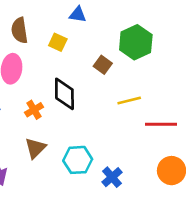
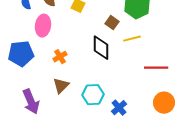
black diamond: (64, 94) -> (101, 48), moved
yellow line: (129, 100) -> (132, 39), moved

